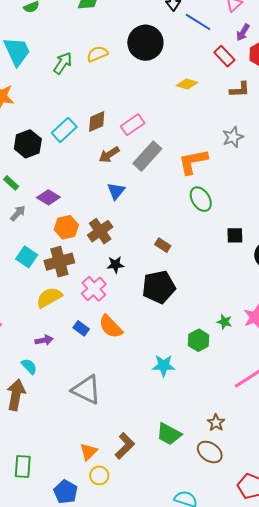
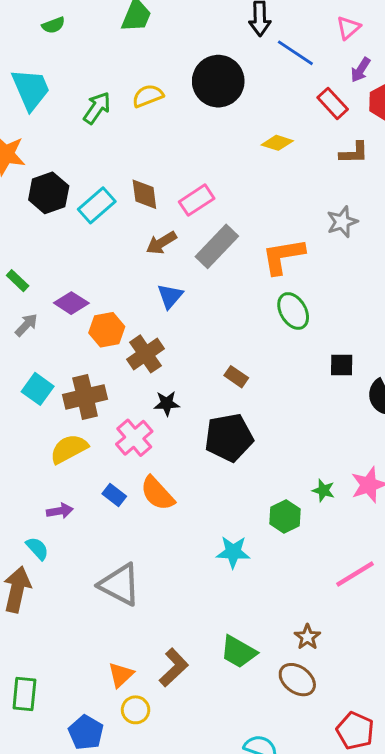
brown diamond: (97, 121) -> (144, 194), turned -75
black hexagon: (28, 144) -> (49, 193), moved
orange hexagon: (66, 227) -> (107, 330), moved

